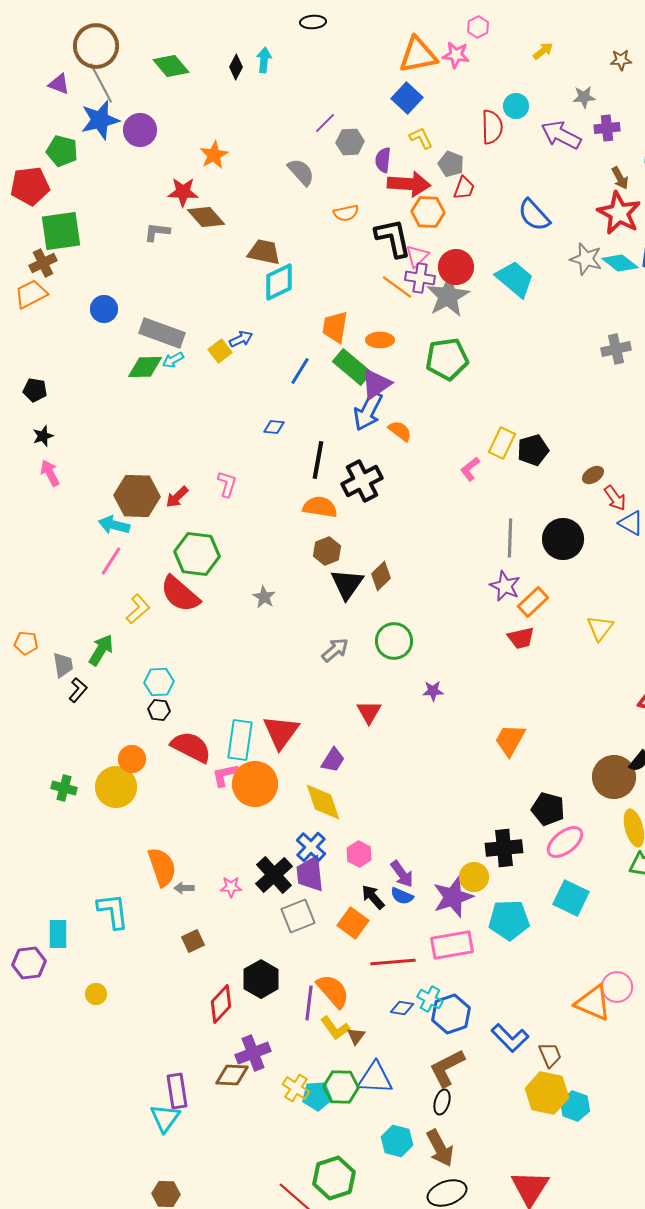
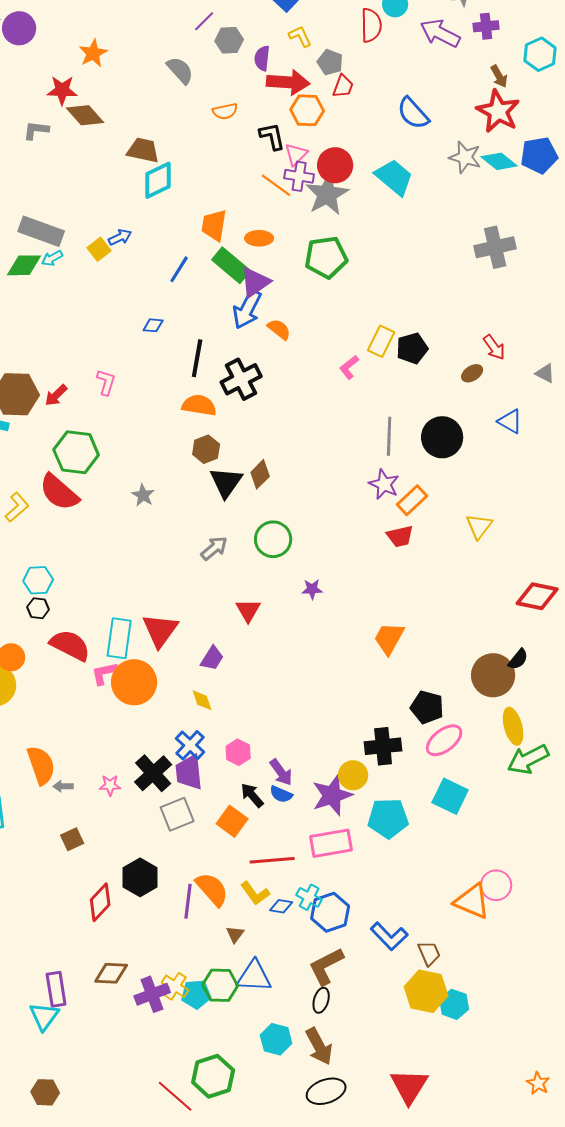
black L-shape: (393, 238) -> (272, 136), size x0.7
gray cross: (616, 349) -> (495, 247), size x1.4
red arrow: (615, 498) -> (494, 347), moved
yellow diamond: (323, 802) -> (202, 700), size x0.6
yellow L-shape: (335, 1028) -> (255, 893), moved
purple cross: (253, 1053) -> (152, 994), moved

